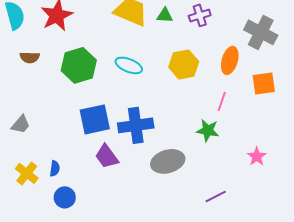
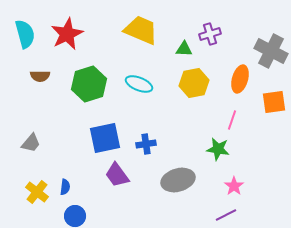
green triangle: (165, 15) -> (184, 49), moved
blue cross: (136, 125) -> (146, 144), size x0.6
pink star: (257, 156) -> (234, 186), moved

